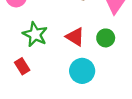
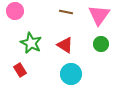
green circle: (106, 38) -> (101, 44), moved

